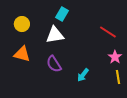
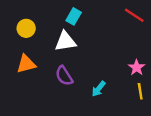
red line: (108, 32) -> (134, 15), moved
orange triangle: (22, 54) -> (26, 64), turned -30

